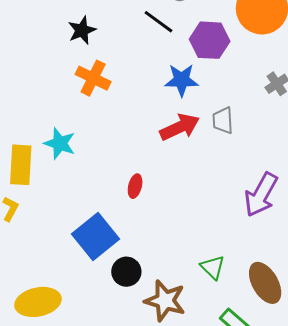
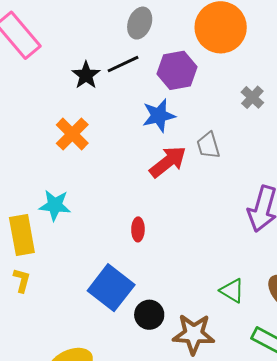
black line: (159, 22) -> (123, 64), turned -48
black star: (82, 30) -> (86, 75), moved
orange cross: (93, 78) -> (72, 134), turned 32

